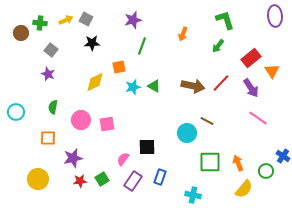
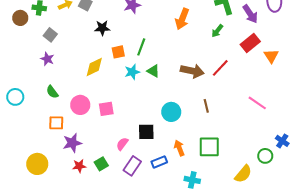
orange arrow: (183, 34) -> (182, 19), size x1.5
black star: (92, 43) -> (102, 28), moved
green line: (142, 46) -> (141, 47), moved
purple arrow: (251, 88) -> (250, 14), moved
green semicircle: (53, 107) -> (52, 92), turned -48
brown line: (207, 121) -> (206, 106), turned 48
cyan circle: (187, 133) -> (171, 112), moved
orange square: (48, 138) -> (56, 123), moved
orange arrow: (238, 163) -> (179, 148), moved
blue rectangle: (160, 177) -> (159, 162), turned 49

